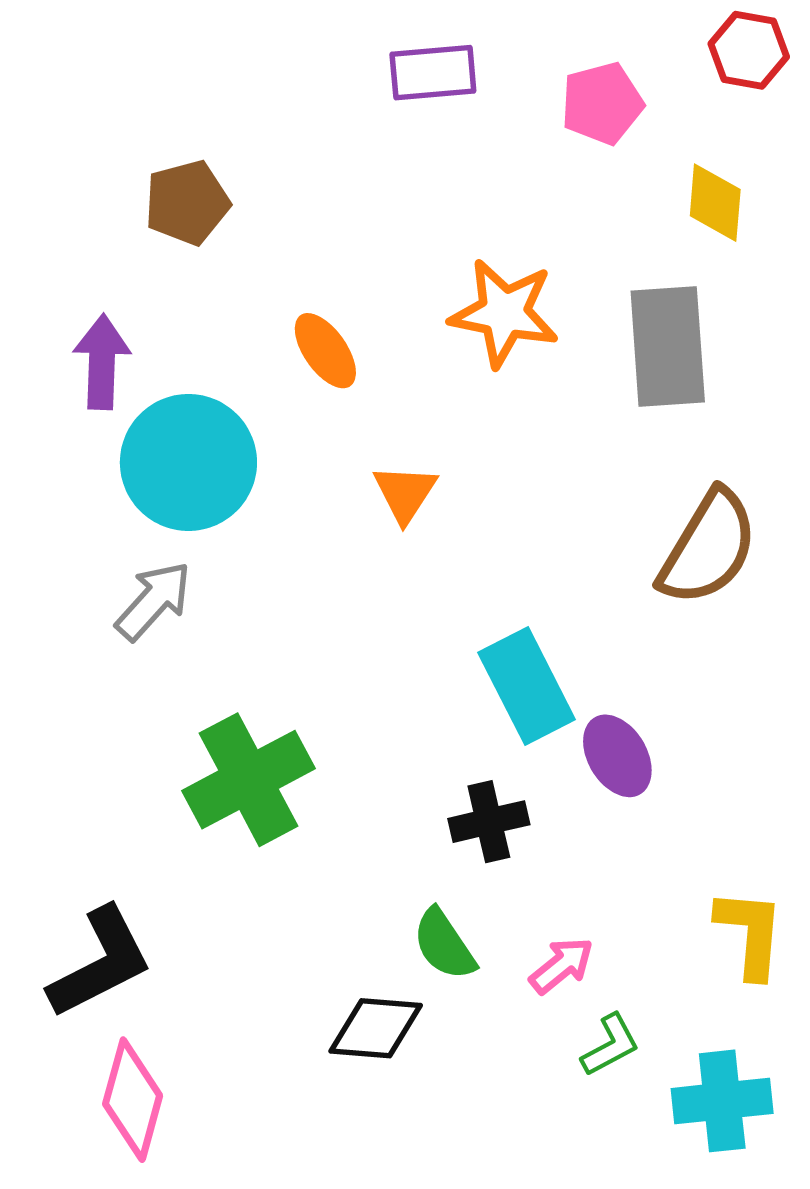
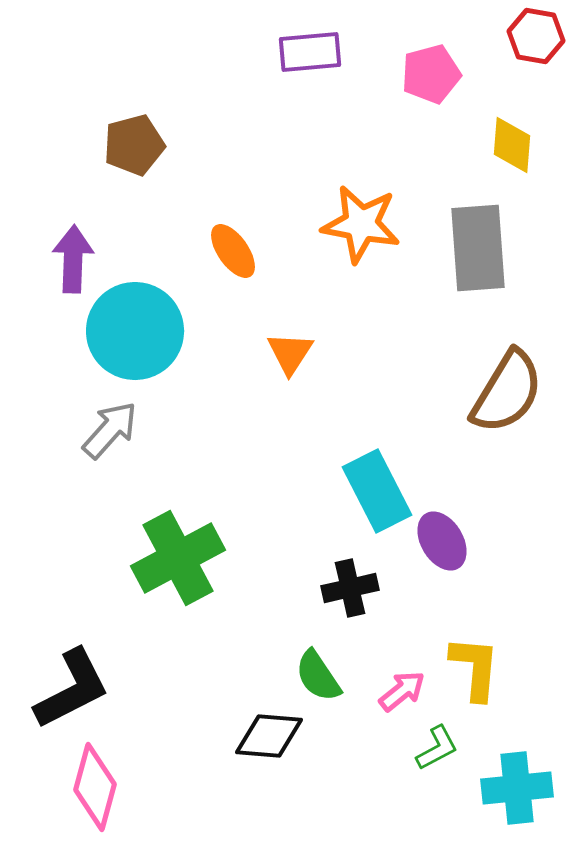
yellow L-shape: (750, 933) -> (475, 668), moved

